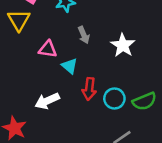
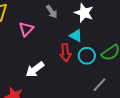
pink triangle: (48, 49) -> (26, 29), turned -42
cyan triangle: (70, 66) -> (76, 36), moved

